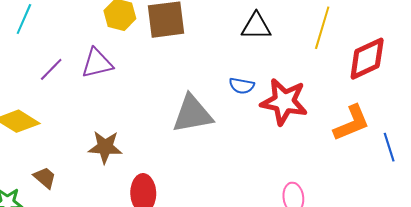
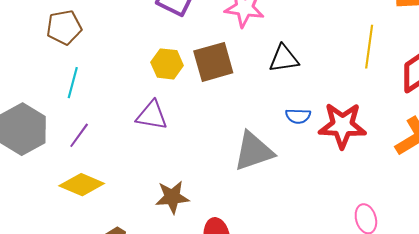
black triangle: (256, 26) -> (284, 59), moved
purple triangle: (97, 63) -> (152, 115), turned 32
purple line: (51, 69) -> (79, 135), moved

